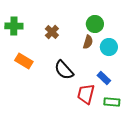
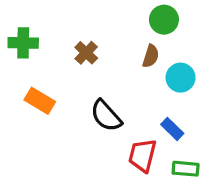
green circle: (95, 24) -> (164, 20), moved
brown semicircle: (88, 42) -> (151, 56), moved

